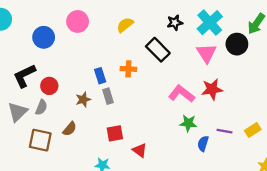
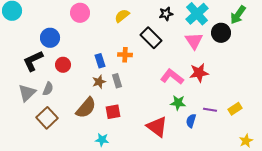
blue circle: (44, 37) -> (50, 38), moved
red circle: (49, 86) -> (63, 65), moved
gray rectangle: (108, 96) -> (117, 81), moved
brown star: (83, 99) -> (99, 82), moved
brown semicircle: (70, 129) -> (86, 108), moved, size x1.6
brown square: (40, 140) -> (47, 118), turned 35
red triangle: (140, 150) -> (157, 127), moved, size x1.6

